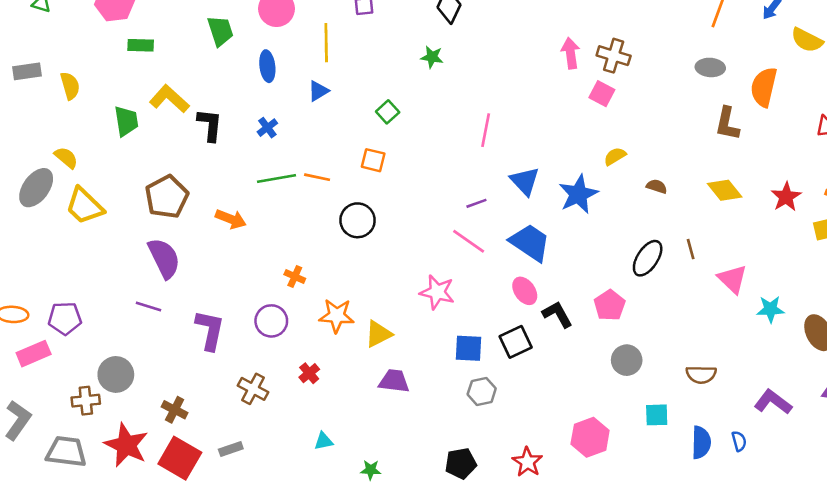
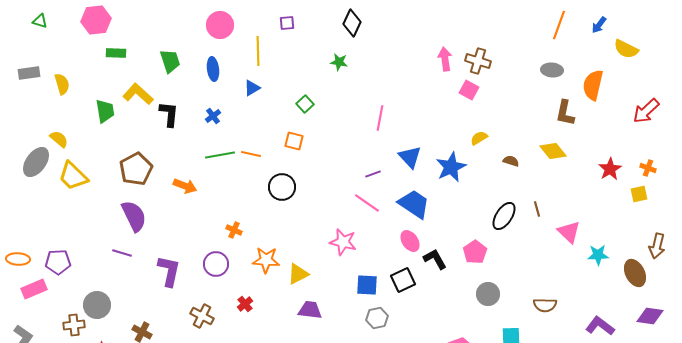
green trapezoid: (220, 31) -> (170, 61), moved
yellow diamond: (725, 190) -> (553, 151), moved

